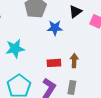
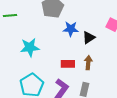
black triangle: (75, 12) -> (89, 37), moved

